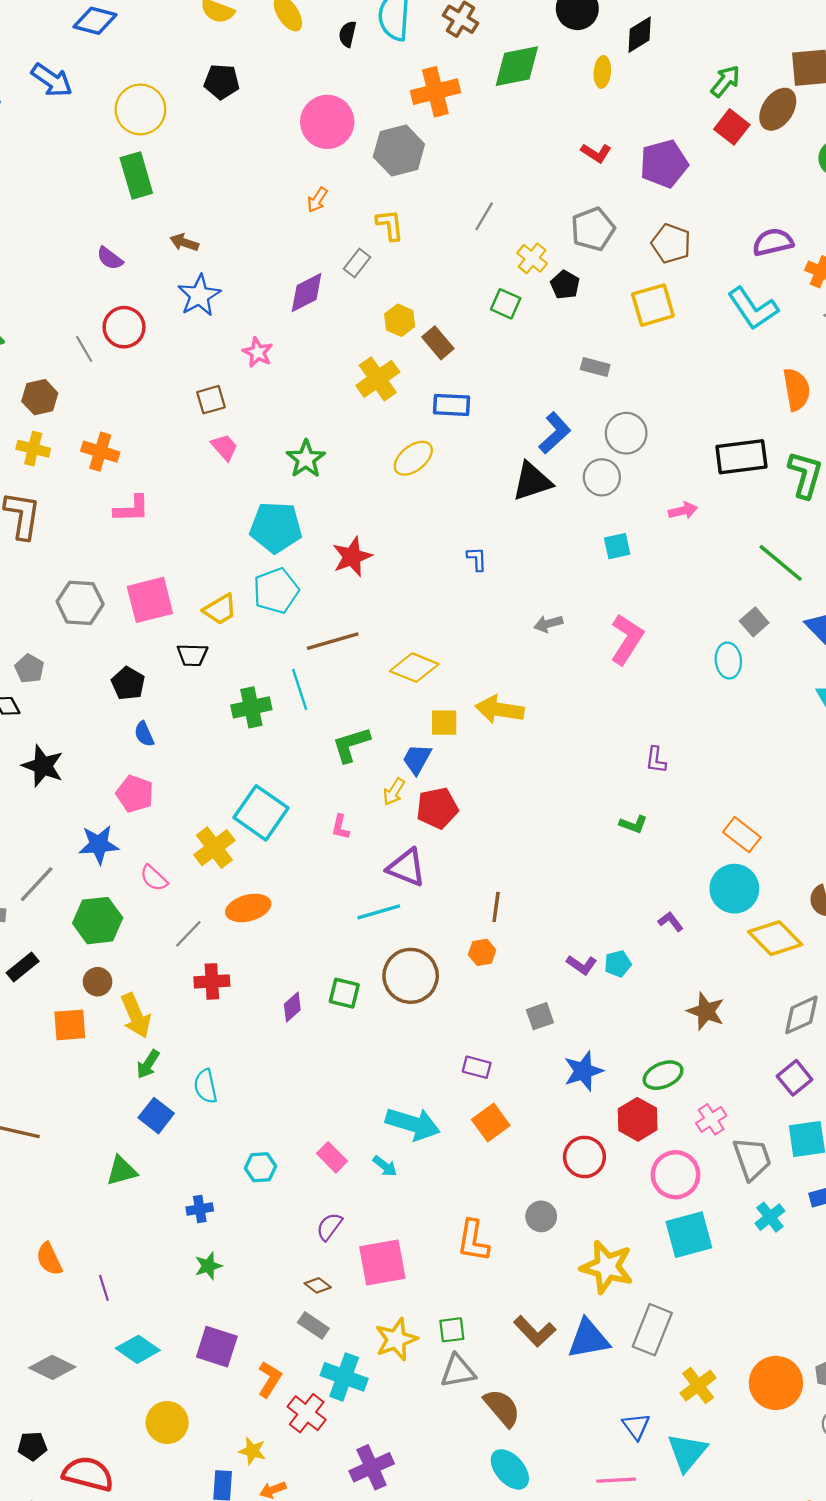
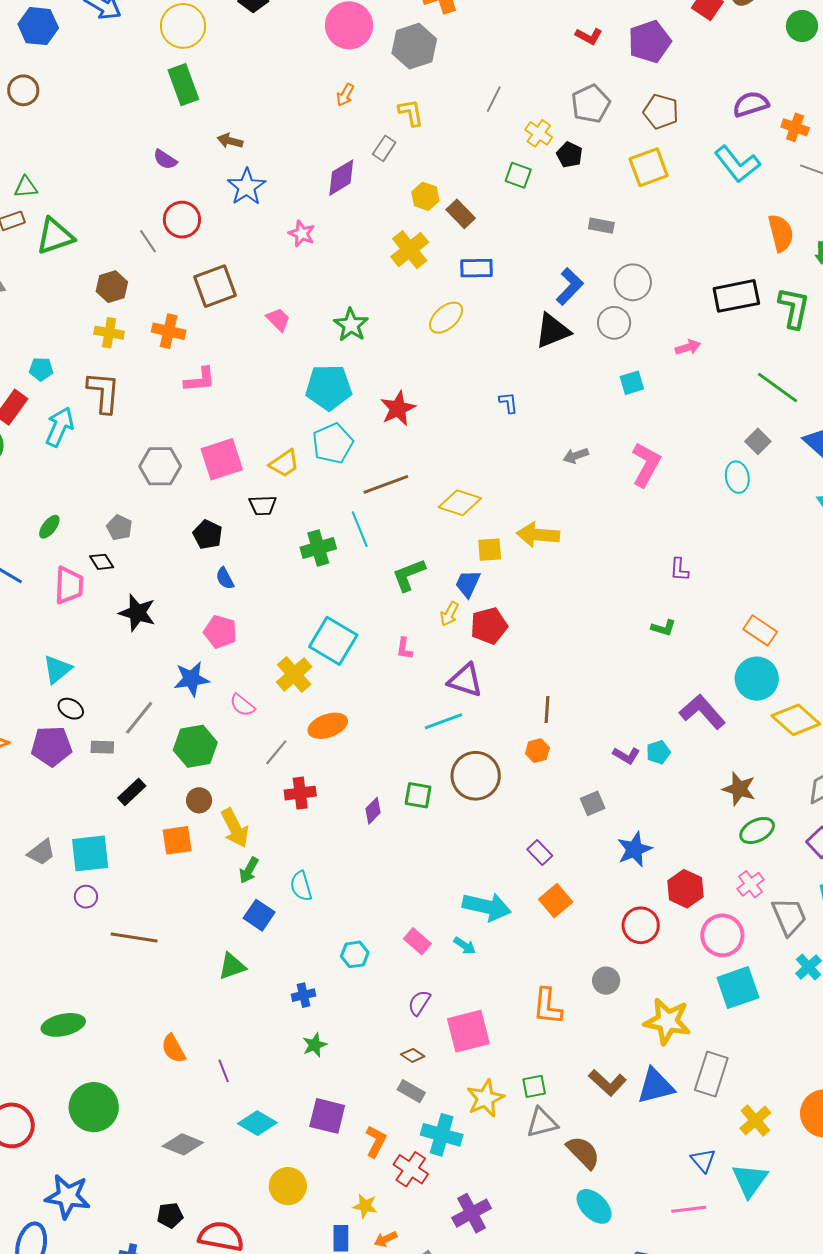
brown square: (211, 400) -> (215, 286), moved, size x1.6
purple L-shape: (671, 922) -> (702, 712), size x2.0
purple rectangle: (477, 1067) -> (540, 853), turned 35
green ellipse: (663, 1075) -> (757, 830), moved

